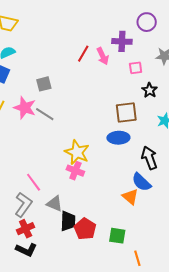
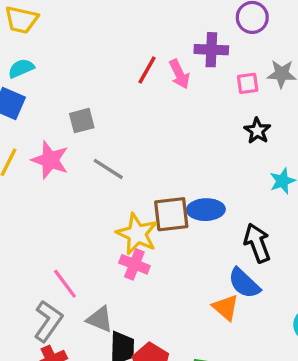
pink square: (136, 68) -> (248, 83), moved
brown square: (126, 112) -> (171, 214), moved
gray line: (45, 114) -> (108, 169), moved

